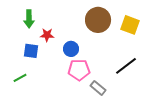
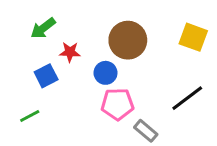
green arrow: (29, 19) -> (43, 28), turned 54
brown circle: (98, 20) -> (128, 40), moved
blue square: (31, 51) -> (46, 76), turned -35

